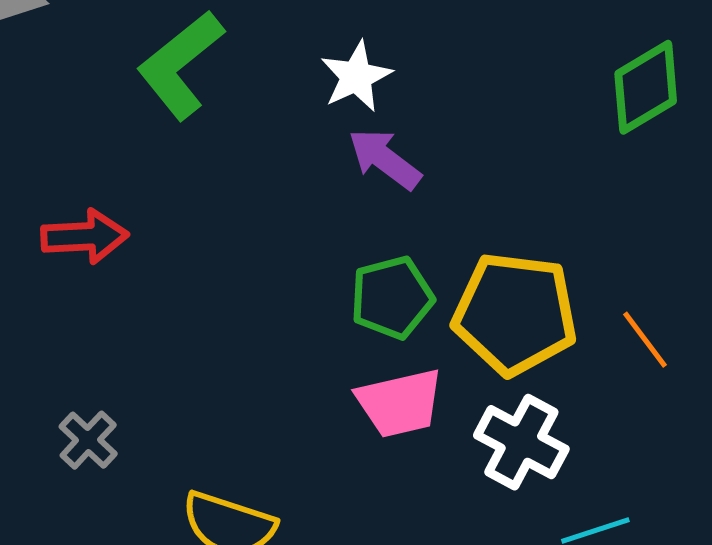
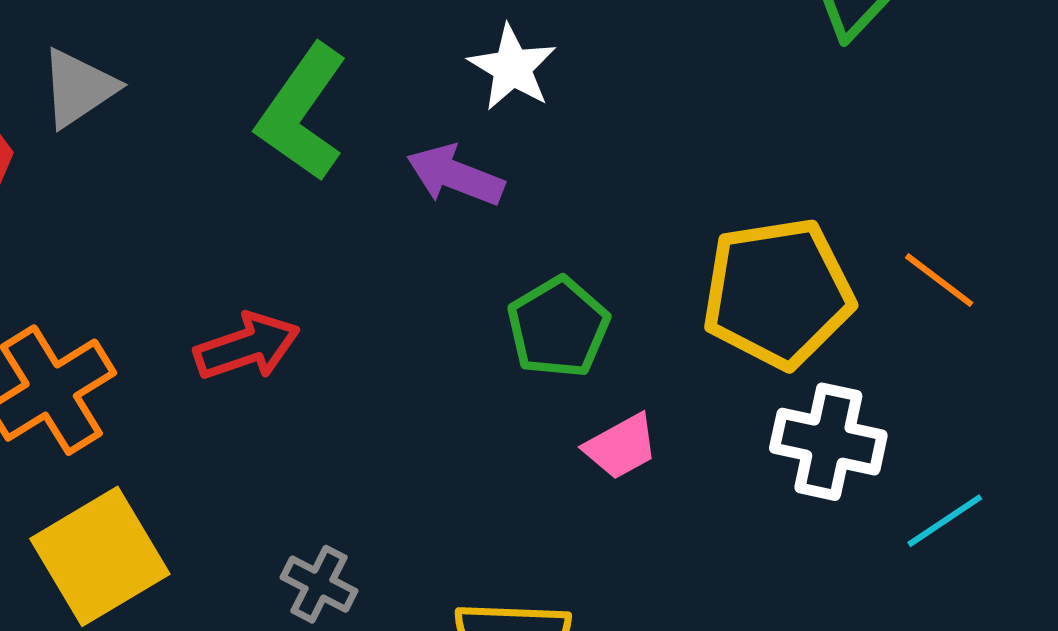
purple arrow: (385, 159) -> (455, 175), moved
green pentagon: (392, 298) -> (558, 327), moved
pink trapezoid: (400, 403) -> (621, 447), moved, size x0.7

